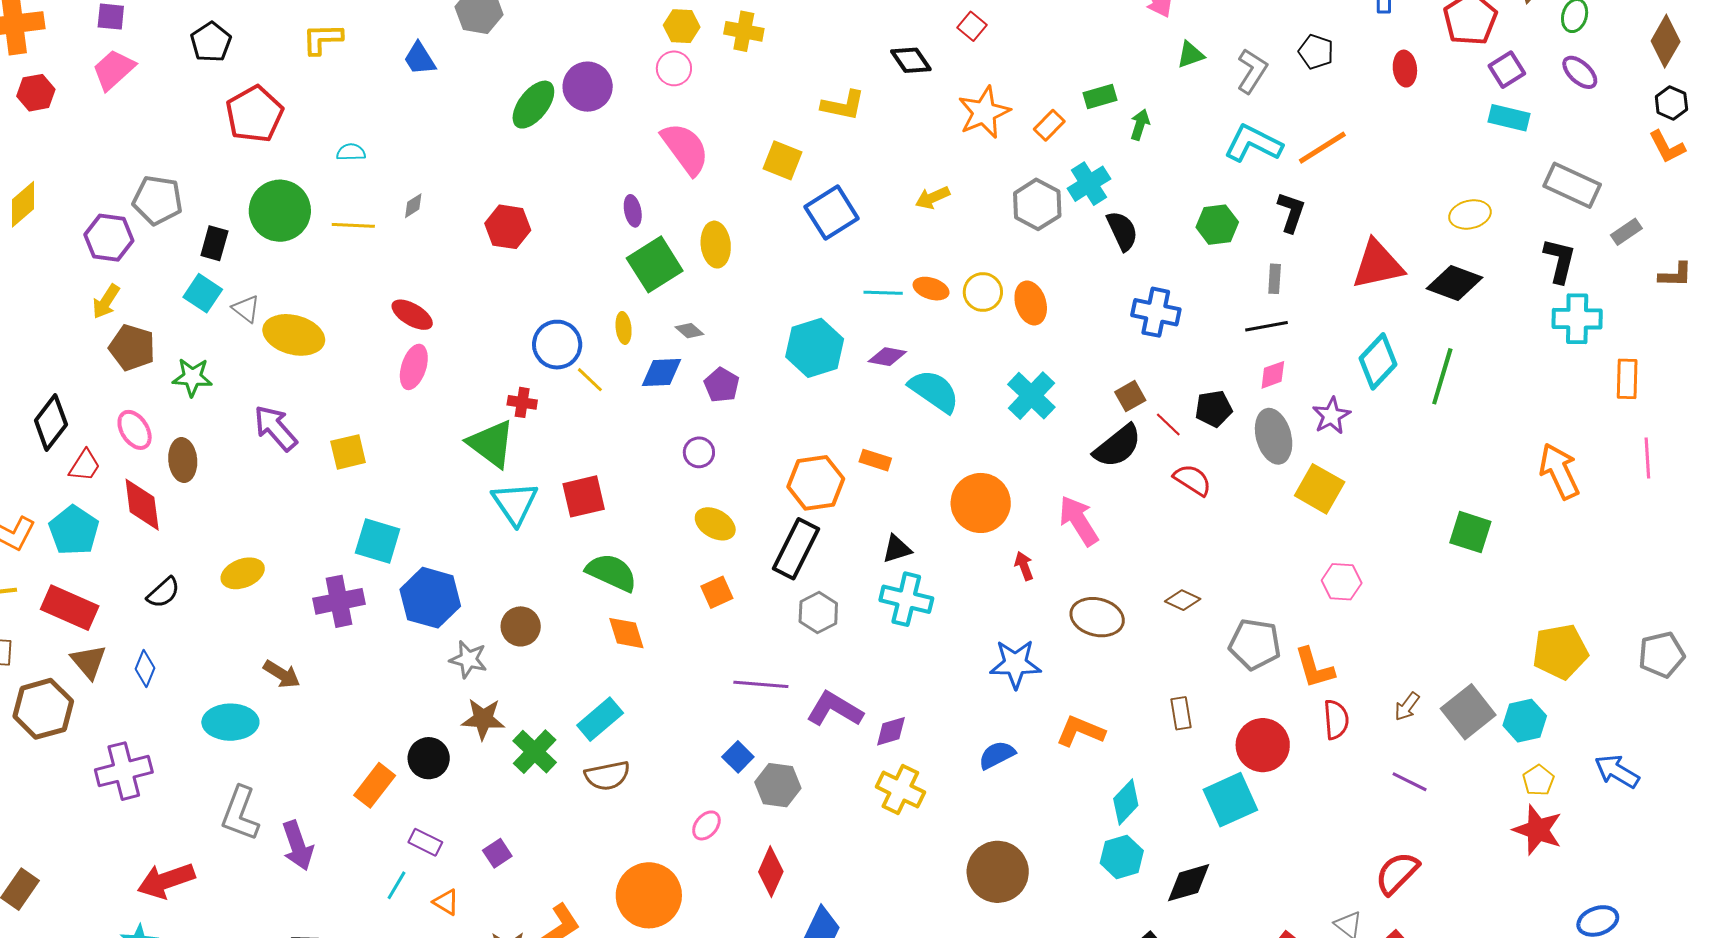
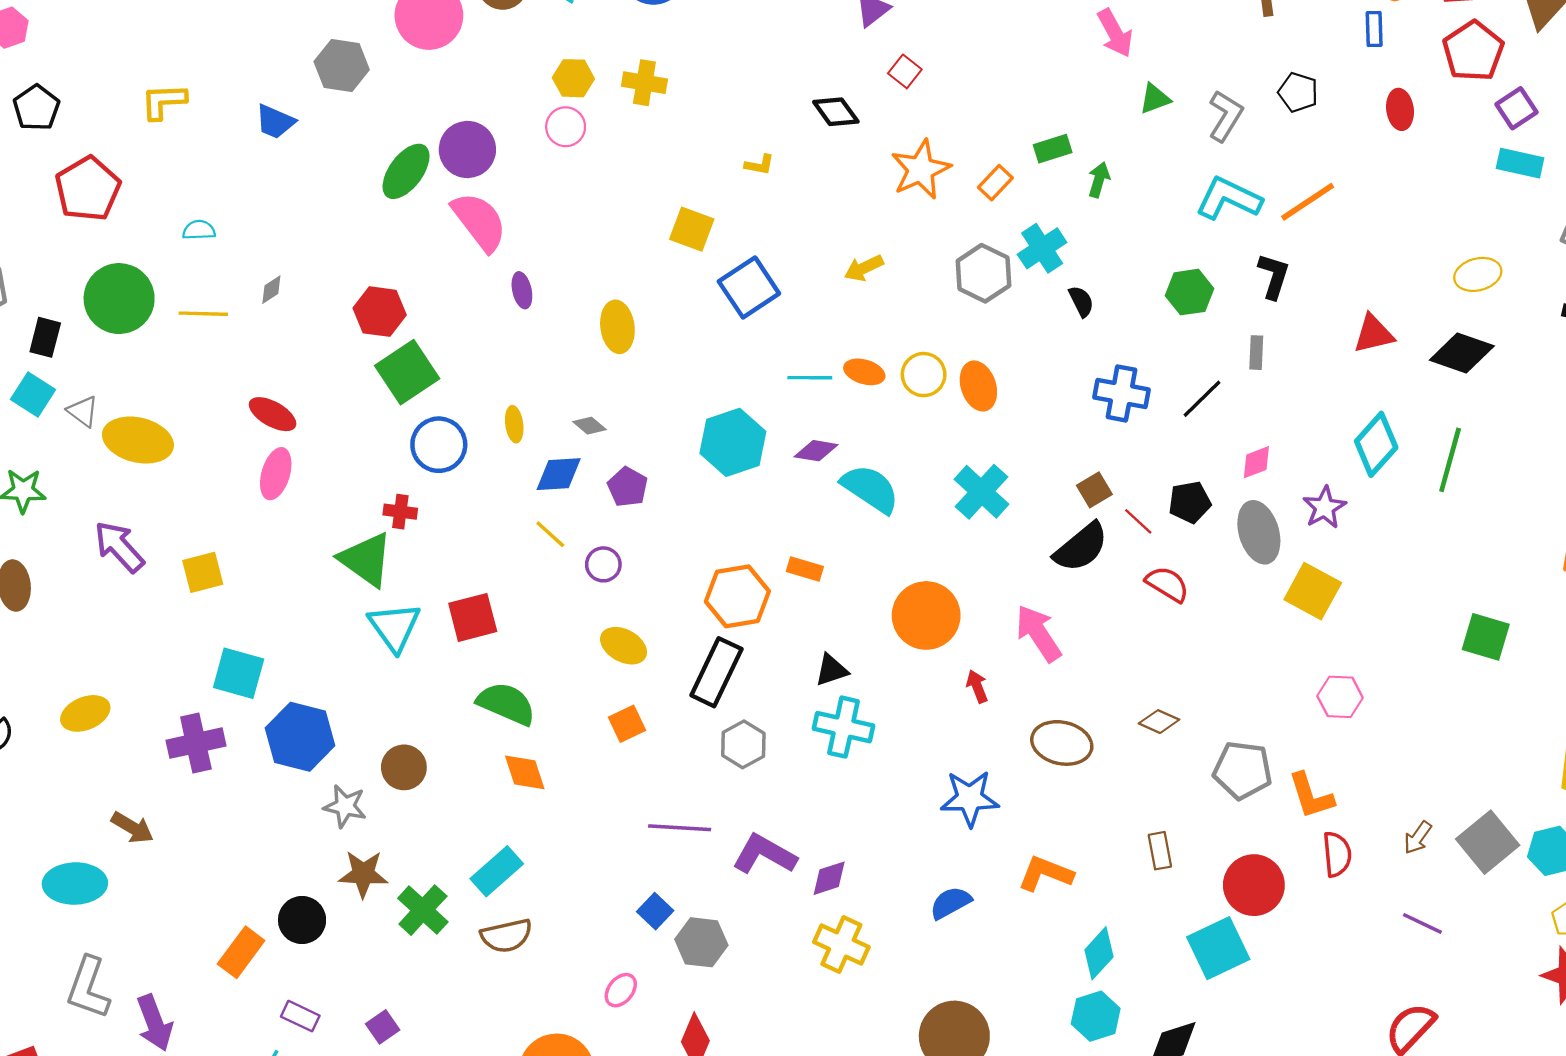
blue trapezoid: (420, 59) -> (275, 122), turned -33
yellow L-shape: (843, 105) -> (759, 165), size x0.6
pink semicircle: (685, 149) -> (479, 222), moved
black semicircle: (1122, 231) -> (1081, 301), size x0.7
green square: (655, 264) -> (407, 372), moved
red triangle: (1378, 265) -> (1374, 334), size x0.7
black line: (1267, 326) -> (1202, 399), moved, turned -33
yellow line: (590, 380) -> (550, 534), moved

